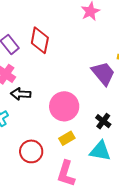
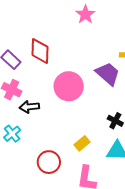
pink circle: (64, 106) -> (69, 86), moved

